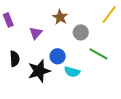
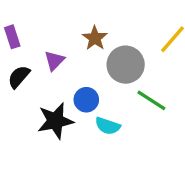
gray circle: (81, 32) -> (126, 65), size x1.5
black semicircle: (15, 59) -> (19, 77), moved, turned -140

